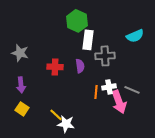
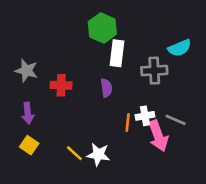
gray cross: (105, 56) -> (154, 71), moved
red cross: (55, 67) -> (61, 85), moved
white star: (66, 124) -> (98, 154), moved

